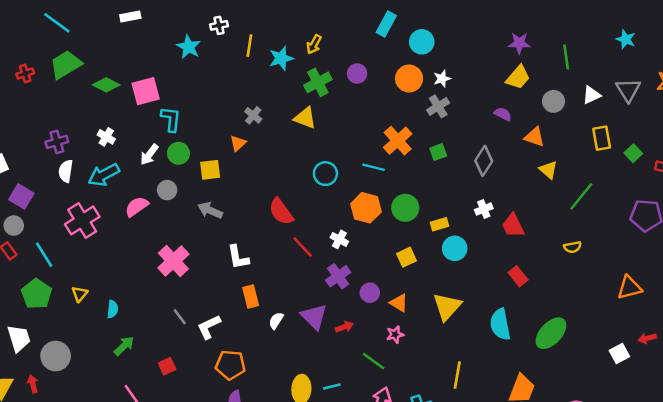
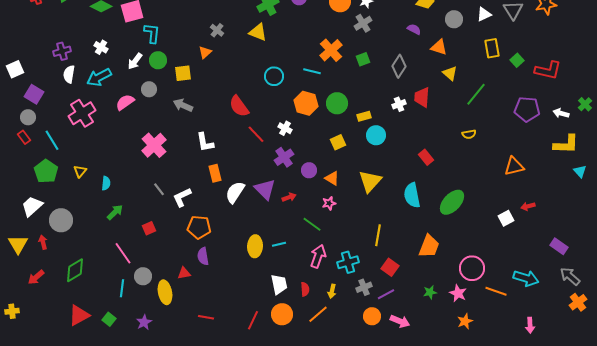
red trapezoid: (513, 226) -> (422, 97), moved, turned 30
white semicircle: (276, 321) -> (235, 192), size x1.6
white trapezoid: (19, 338) -> (32, 206), turned -115

